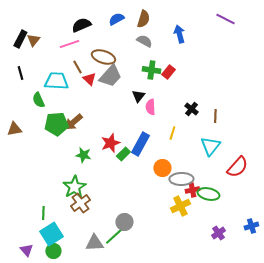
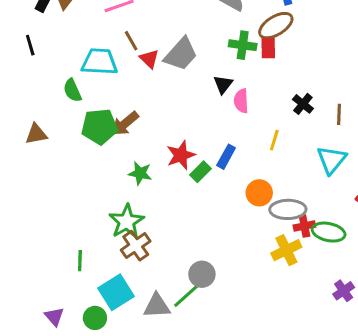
brown ellipse: (103, 57) -> (276, 26), moved, turned -50
red rectangle: (168, 72) -> (268, 48), turned -40
black line: (20, 73) -> (30, 45), moved
blue rectangle: (140, 144) -> (226, 157), size x0.7
cyan square: (51, 234) -> (116, 292), moved

